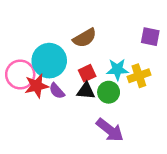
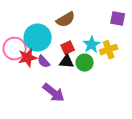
cyan star: (117, 69) -> (92, 45), turned -30
purple arrow: (110, 130) -> (54, 93), moved

